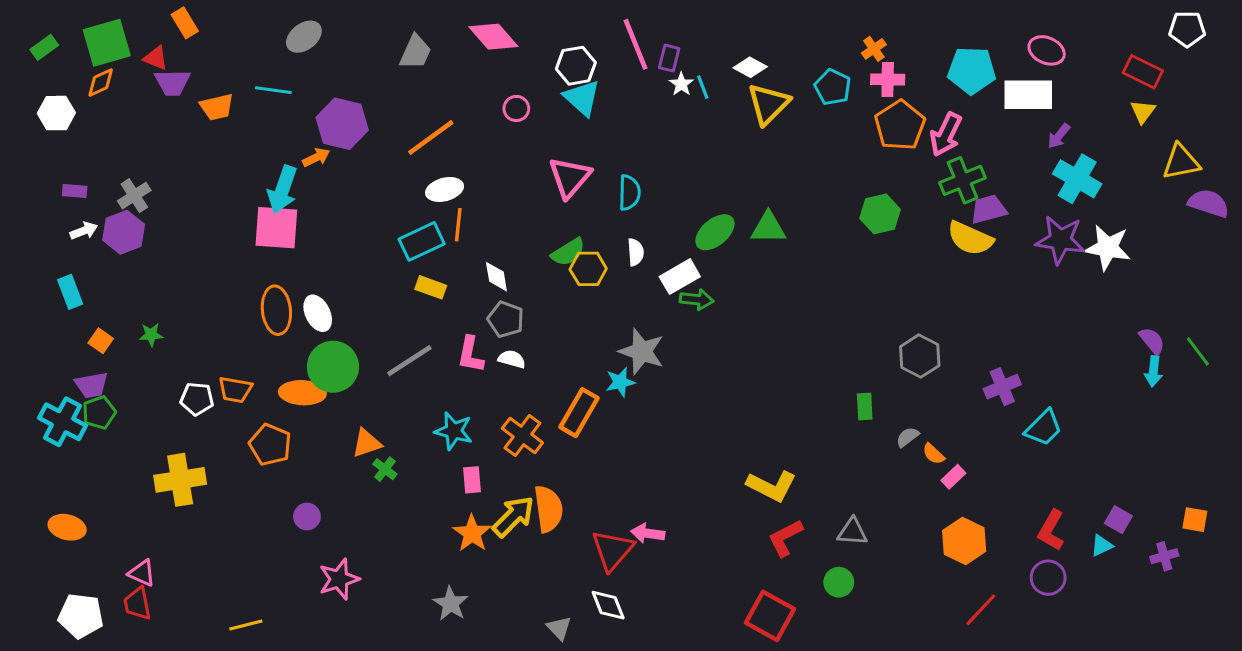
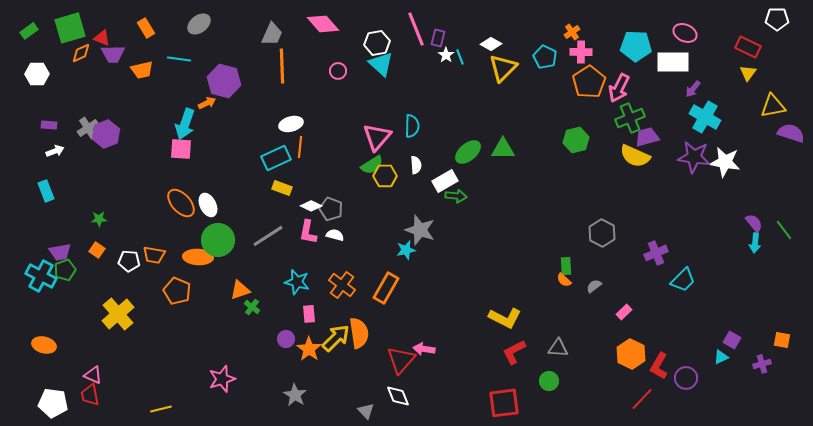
orange rectangle: (185, 23) -> (146, 28), moved
orange diamond: (101, 83) -> (81, 53), moved
orange line: (431, 138) -> (282, 66), moved, turned -56
pink triangle: (570, 177) -> (377, 137), moved
pink square: (276, 228) -> (181, 149), size x0.7
purple hexagon: (124, 232) -> (106, 134), moved
white diamond: (496, 277) -> (311, 206), moved, turned -55
orange ellipse: (276, 310) -> (181, 203), turned -36
orange square: (101, 341) -> (97, 250), moved
orange rectangle: (579, 413) -> (386, 288), moved
orange semicircle: (933, 454) -> (564, 280), moved
yellow cross: (180, 480) -> (118, 314), turned -32
purple circle: (307, 516) -> (286, 339), moved
red L-shape: (1051, 530) -> (659, 366), moved
red square: (770, 616) -> (504, 403), turned -36

